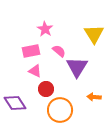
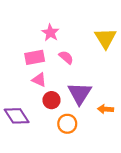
purple triangle: (77, 67) -> (80, 93), moved
orange circle: (60, 110) -> (67, 124), size x0.7

